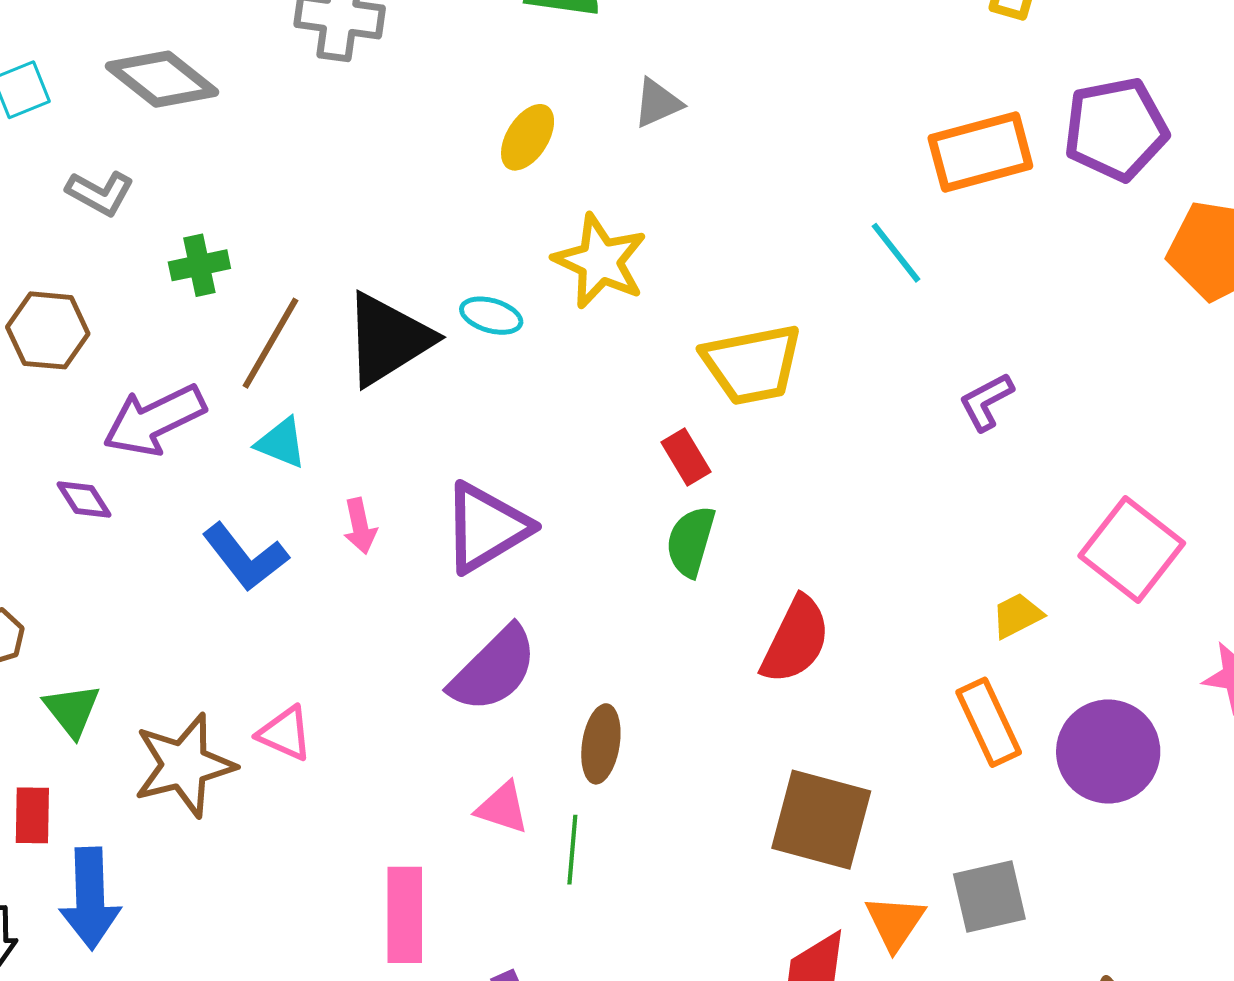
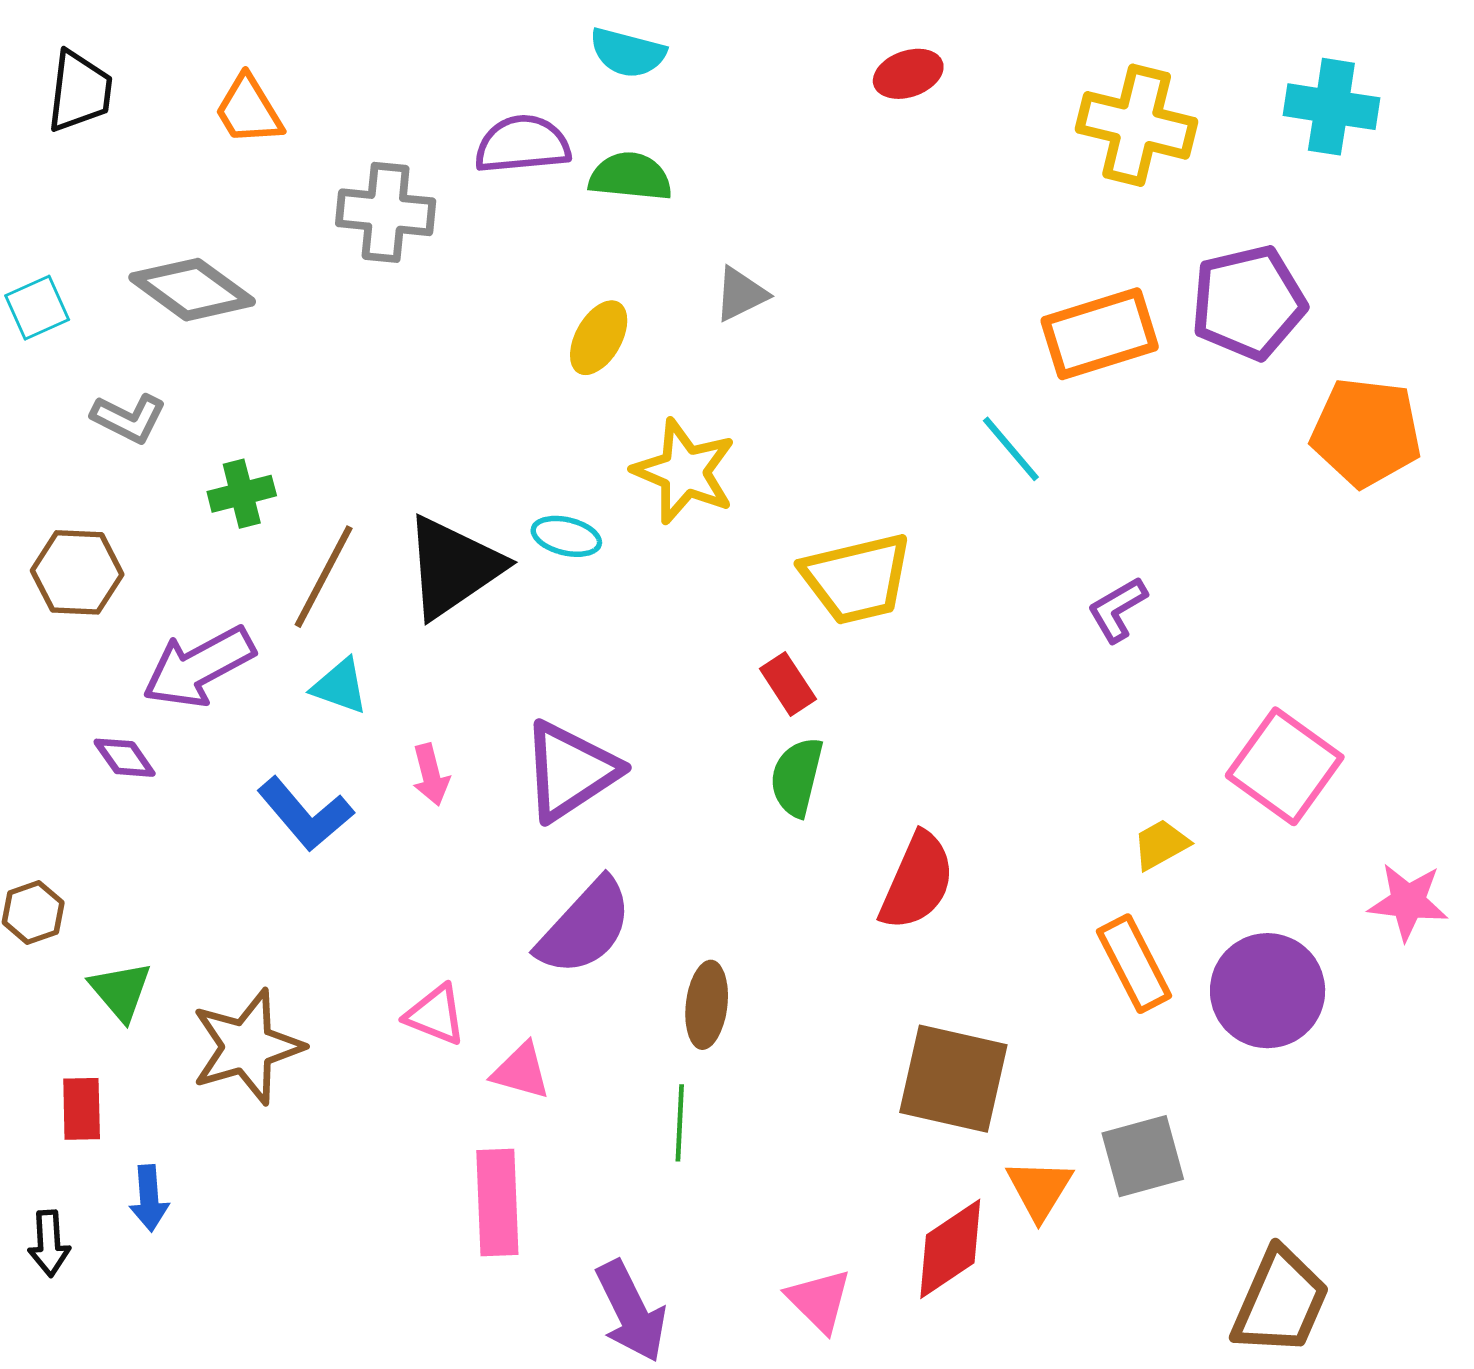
pink triangle: (285, 733) -> (436, 1015), moved
pink triangle: (502, 808) -> (521, 1071), moved
blue arrow: (90, 898) -> (149, 1198), size x0.6

